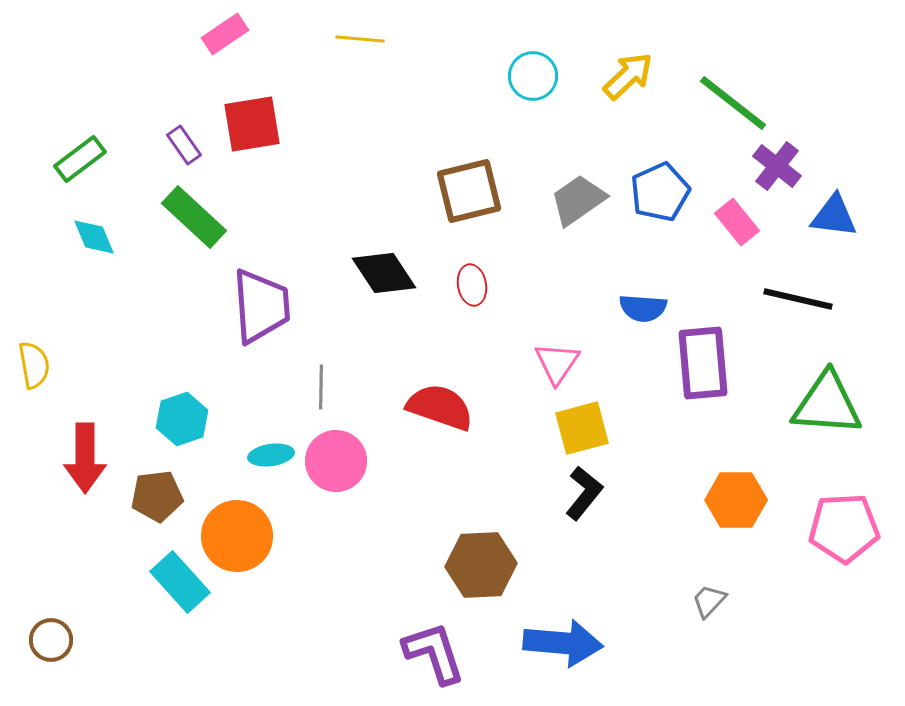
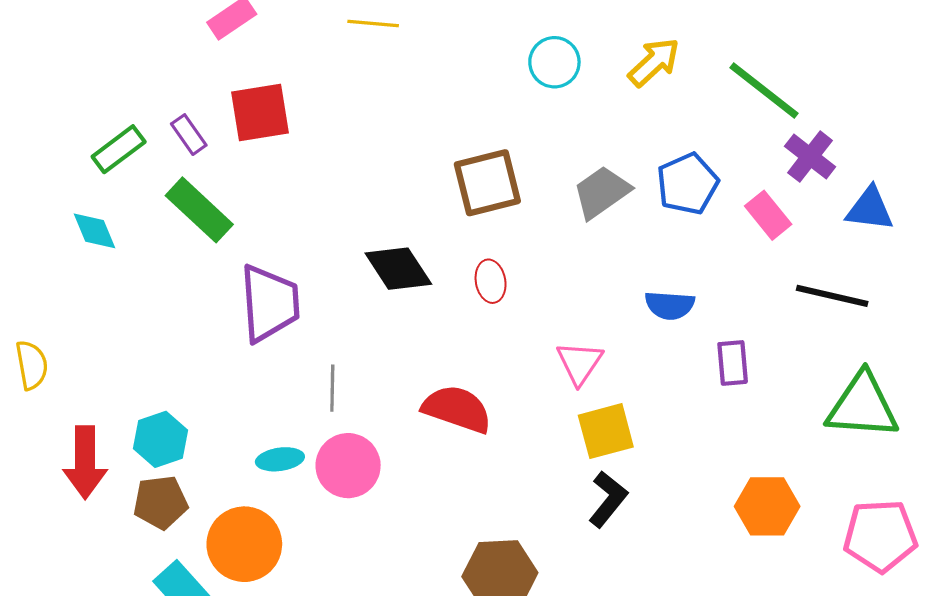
green rectangle: (80, 159) -> (119, 149), moved
purple rectangle: (703, 363) -> (733, 363), size x0.6
cyan hexagon: (182, 419) -> (160, 439), moved

